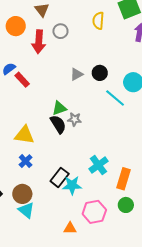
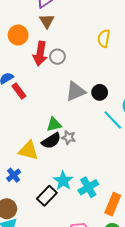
gray circle: (60, 31) -> (57, 57), moved
gray triangle: (77, 74) -> (76, 91), size x1.5
black semicircle: (58, 124) -> (51, 141), turned 84
yellow triangle: (24, 135) -> (28, 150), moved
cyan star: (72, 185) -> (63, 181), moved, turned 30

